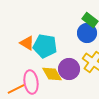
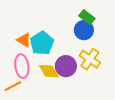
cyan pentagon: (45, 46) -> (42, 43), turned 30
pink ellipse: (31, 82) -> (22, 66), moved

